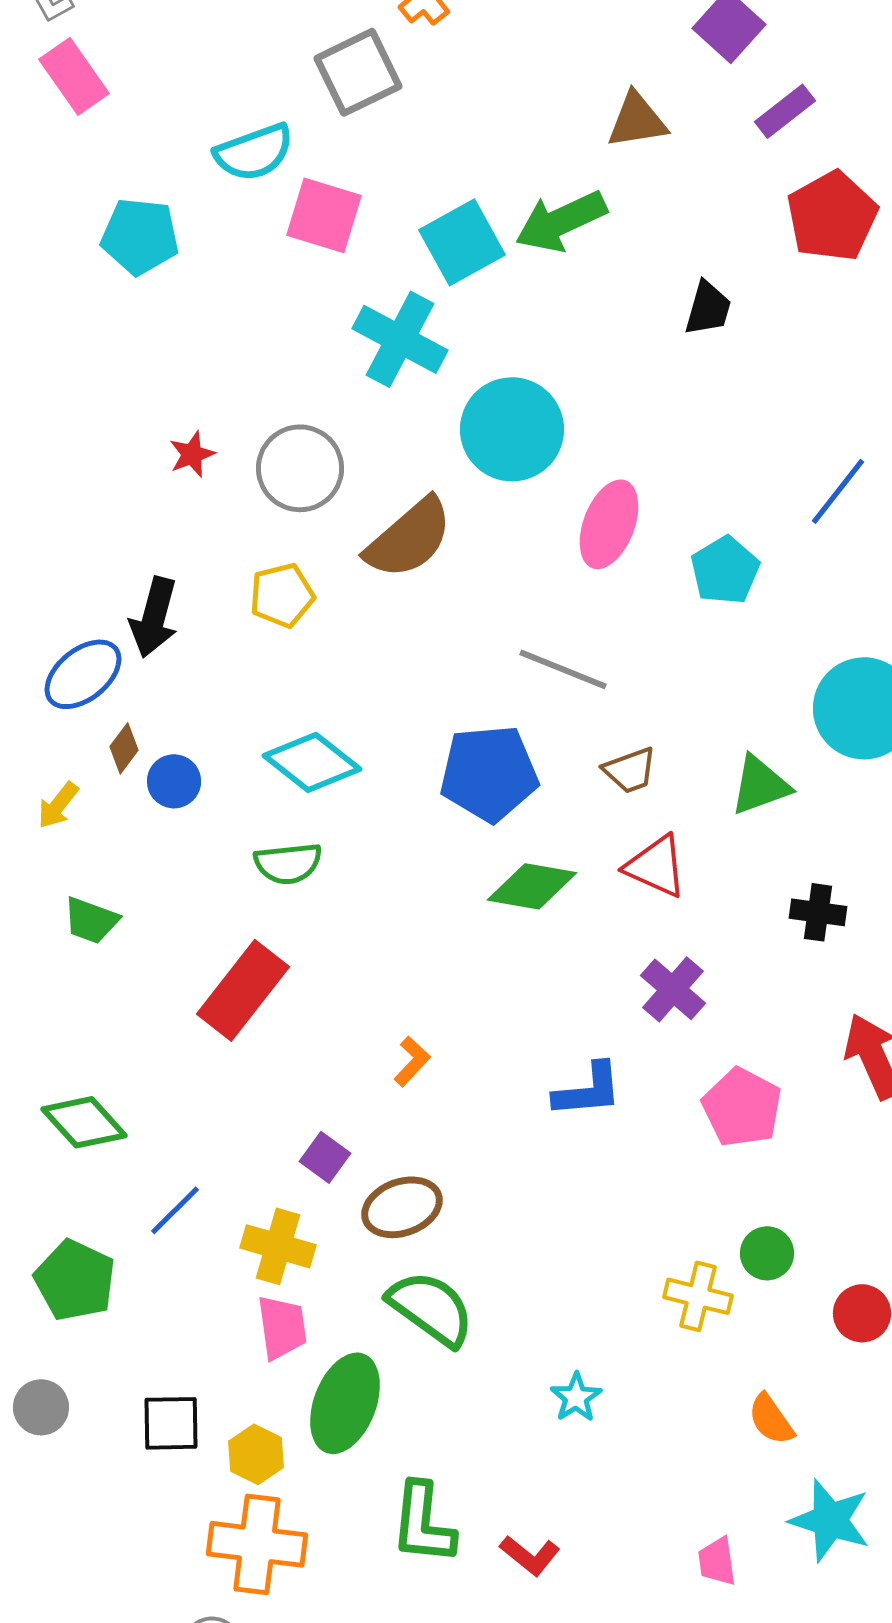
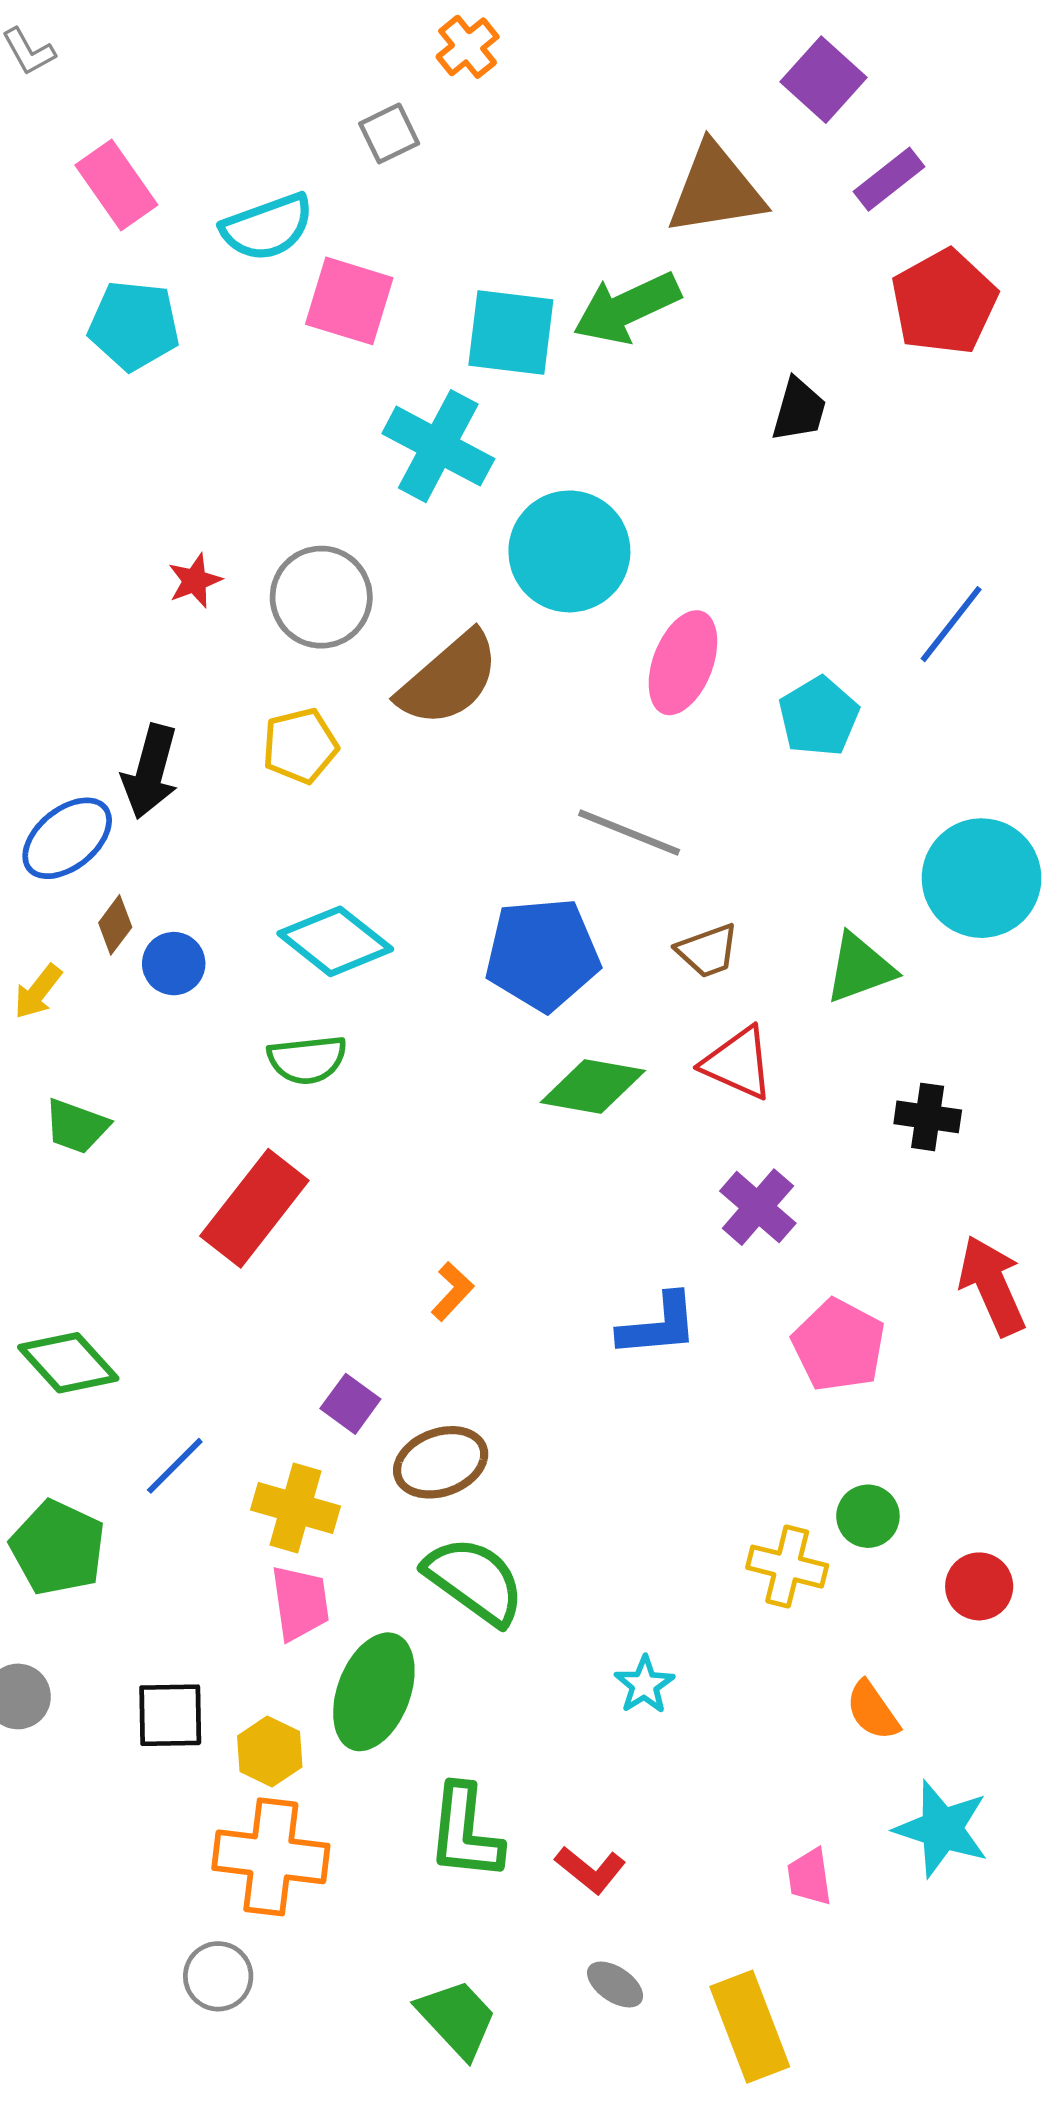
gray square: (358, 72) -> (389, 133), size x0.6
pink rectangle: (74, 76) -> (116, 185), moved
brown triangle: (637, 120) -> (716, 190), size x1.4
cyan square: (462, 242) -> (511, 333), turned 36

